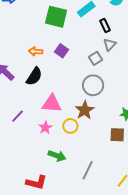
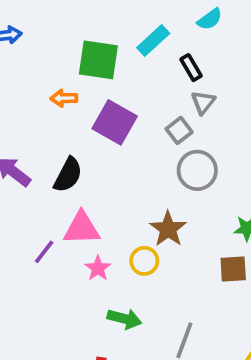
orange arrow: (36, 51) -> (64, 98), moved
purple square: (62, 51) -> (115, 122), size x1.6
gray circle: (93, 85) -> (197, 170), moved
pink triangle: (52, 104) -> (82, 228), moved

